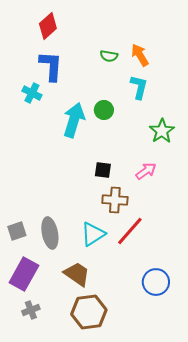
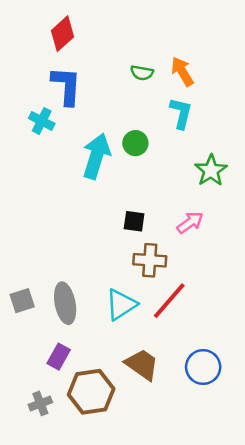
purple rectangle: (24, 274) -> (59, 357), moved, size x0.6
brown trapezoid: (77, 274) -> (142, 364), moved
brown hexagon: (89, 312) -> (91, 392), moved

